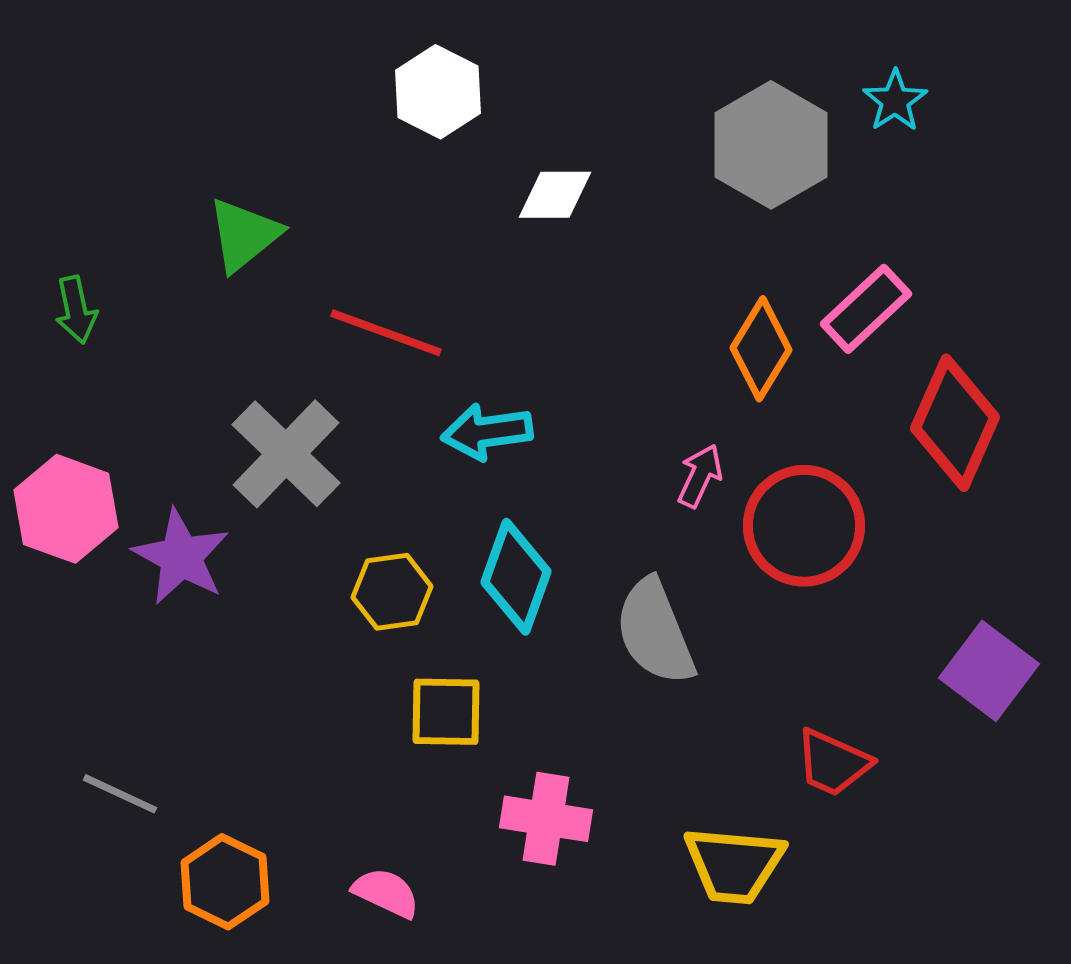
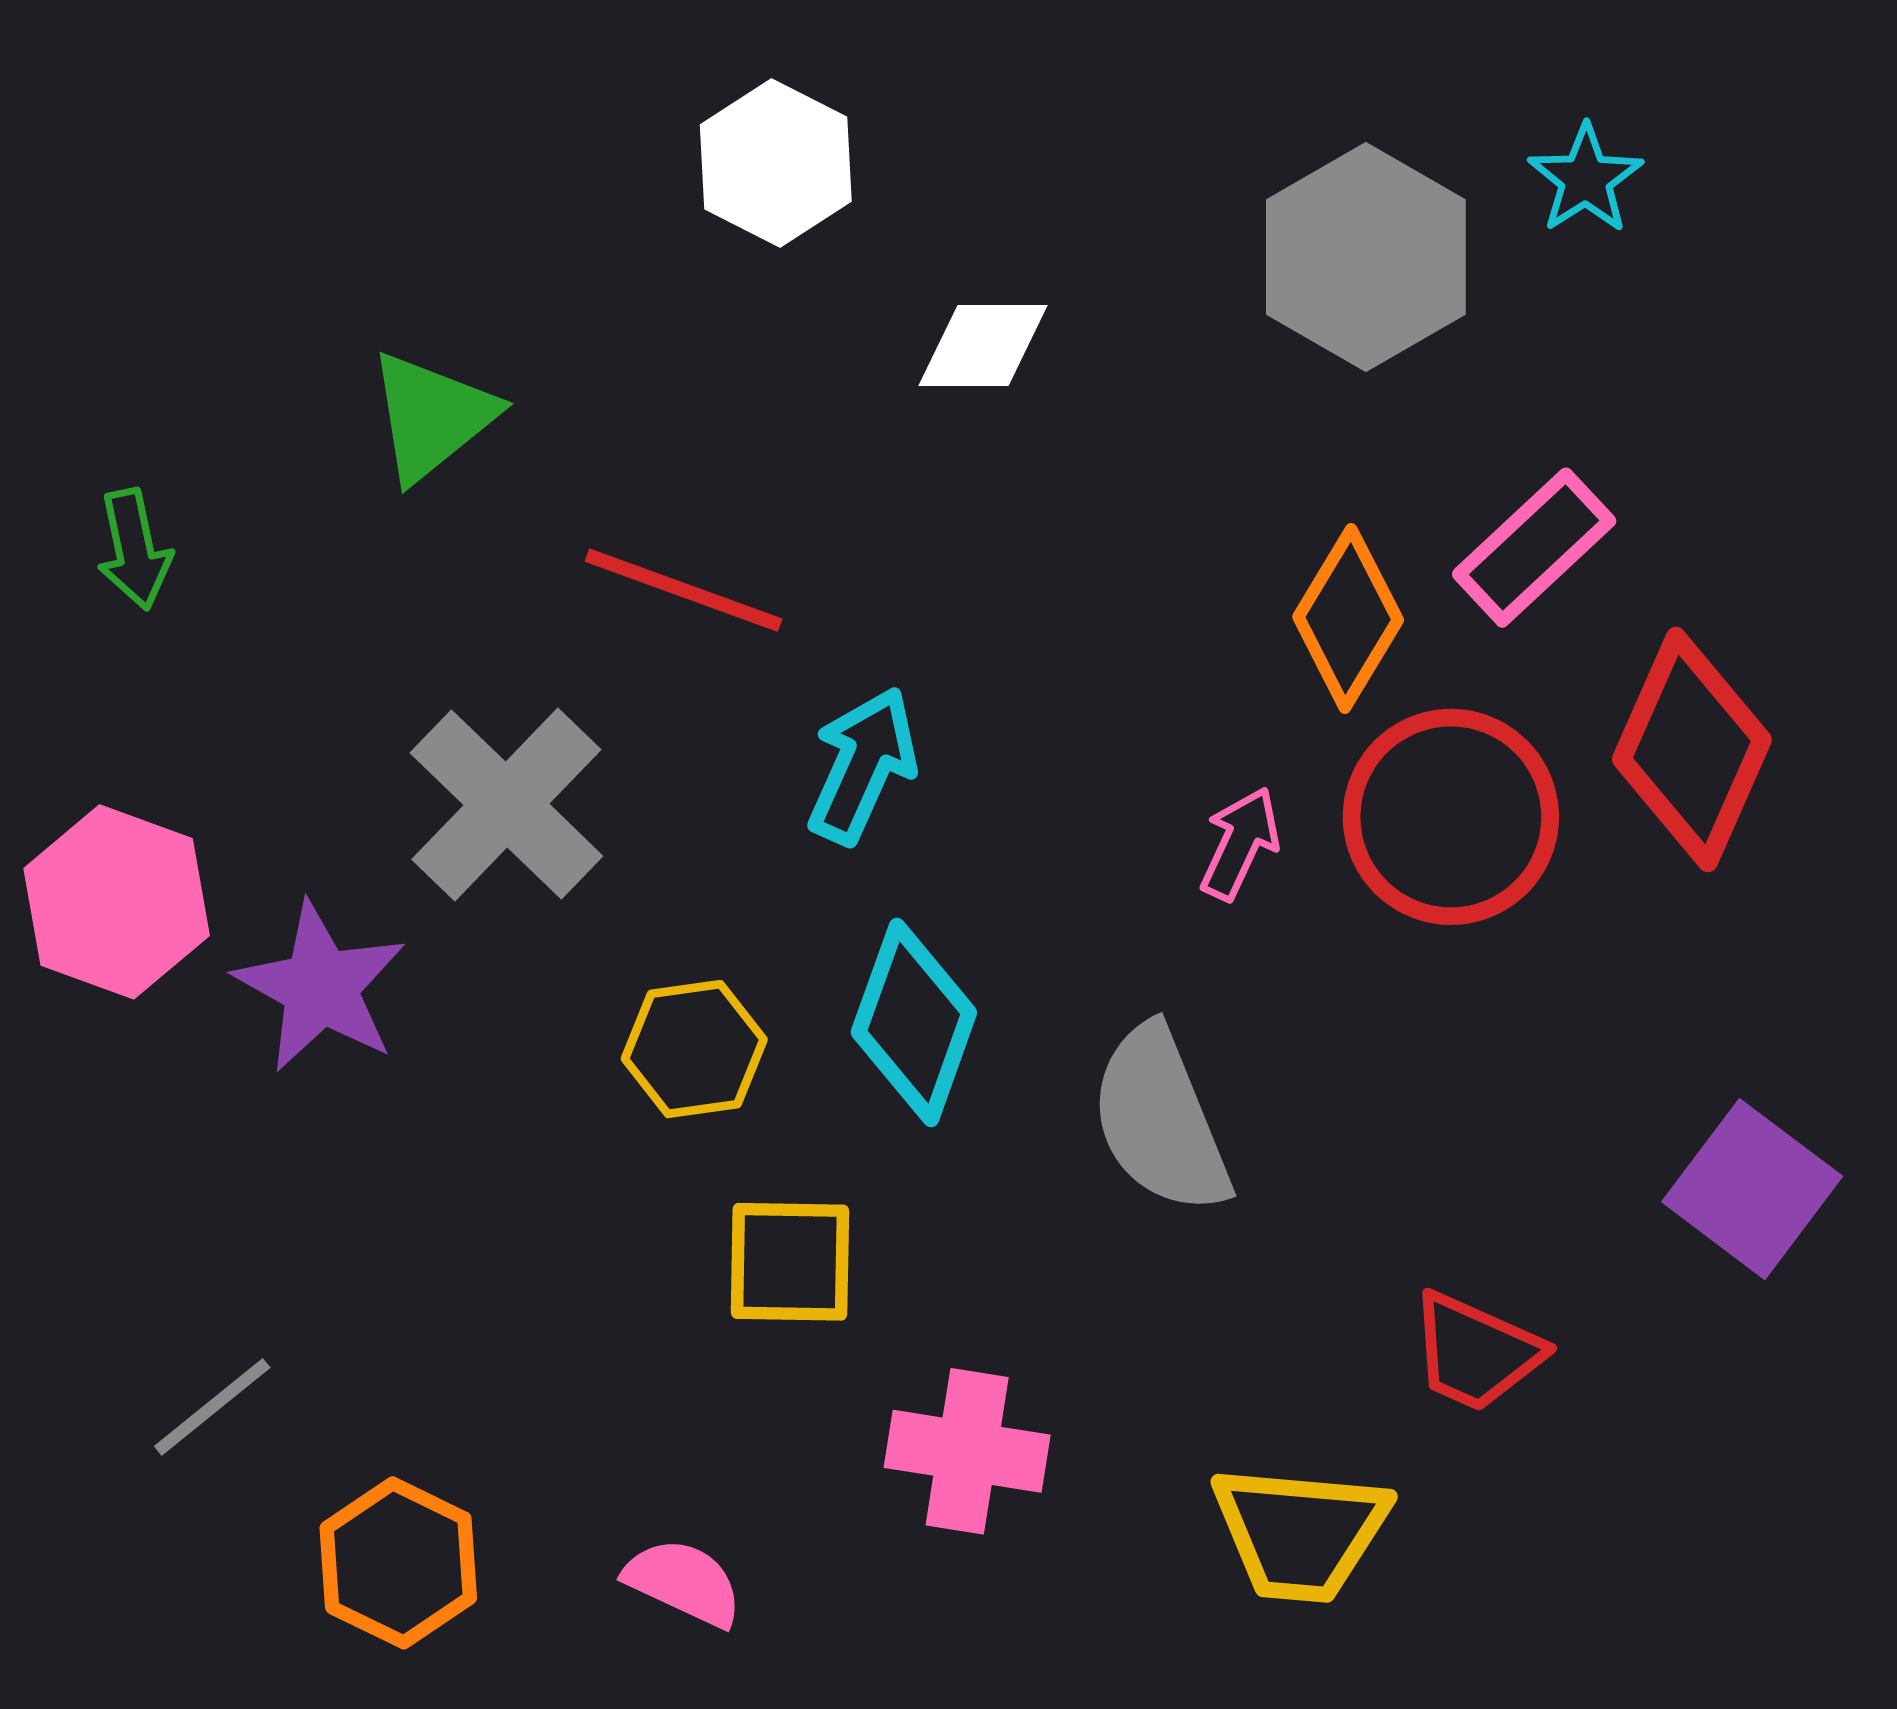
cyan arrow: (487, 432) -> (863, 766), turned 122
red circle: (804, 526) -> (1451, 817), moved
gray line: (120, 794) -> (212, 1407), turned -64

